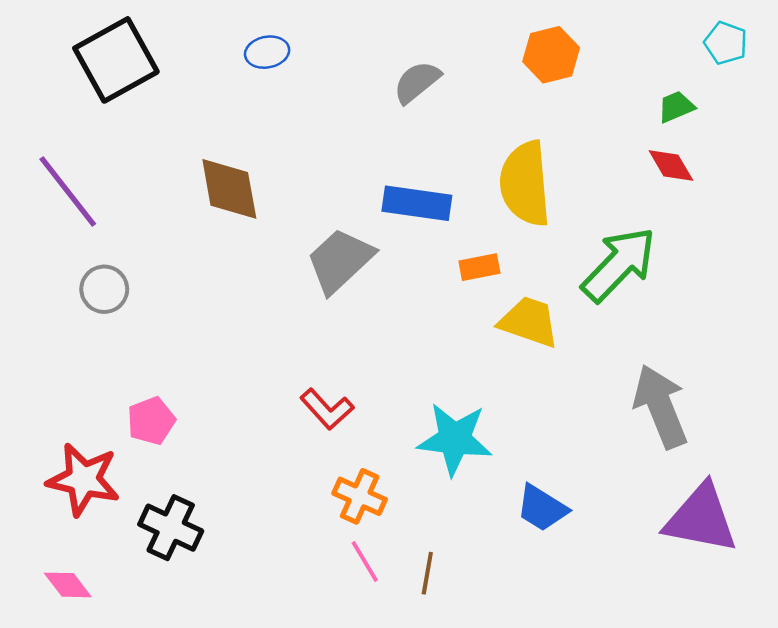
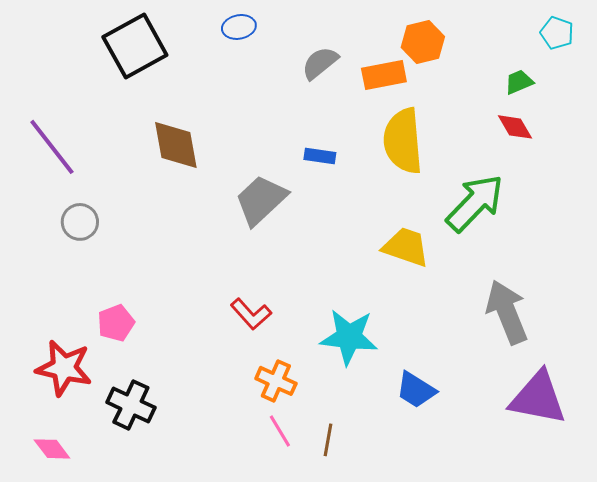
blue ellipse: (267, 52) -> (239, 27), moved
black square: (116, 60) -> (135, 46), moved
blue rectangle: (417, 203) -> (320, 156), size x0.6
orange rectangle: (479, 267) -> (384, 75), moved, size x1.4

